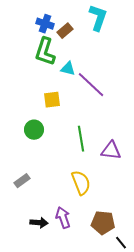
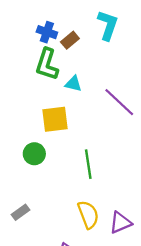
purple line: (91, 85) -> (119, 102), moved
yellow square: (52, 100) -> (55, 119), size x1.4
purple triangle: (111, 151) -> (120, 223), moved, turned -30

